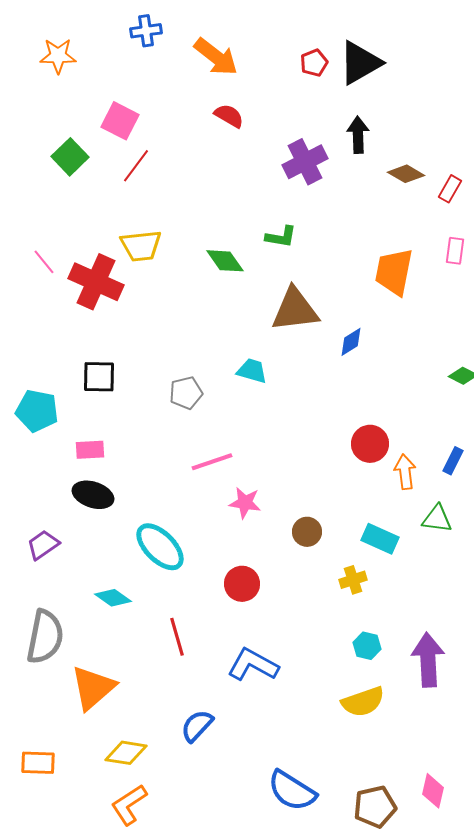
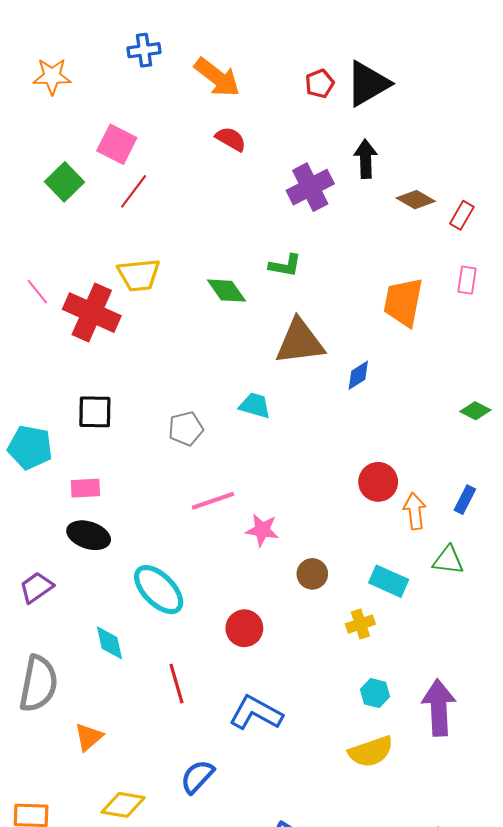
pink star: (245, 503) -> (262, 530), moved
cyan diamond: (113, 598) -> (110, 643), turned 42
orange triangle: (93, 688) -> (89, 737), size x0.6

